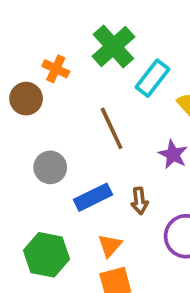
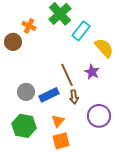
brown line: (112, 128) -> (67, 75), moved
gray circle: (50, 167) -> (26, 92), moved

